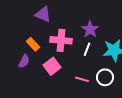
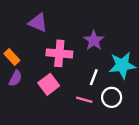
orange rectangle: (33, 44) -> (12, 57), moved
white line: (87, 49) -> (94, 77), moved

